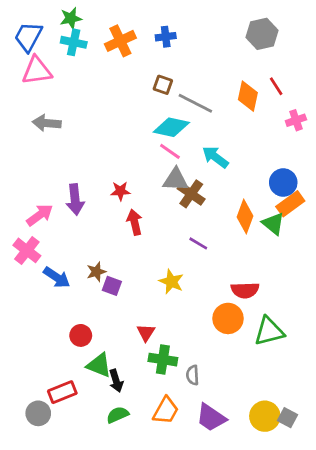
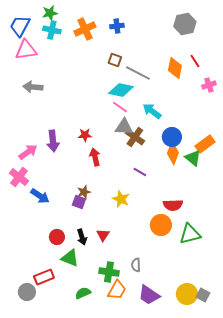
blue circle: (283, 183) -> (172, 137), moved
brown star: (96, 272) -> (84, 192), moved
green cross: (163, 360) -> (109, 272), moved
black arrow: (116, 381) -> (82, 237), moved

